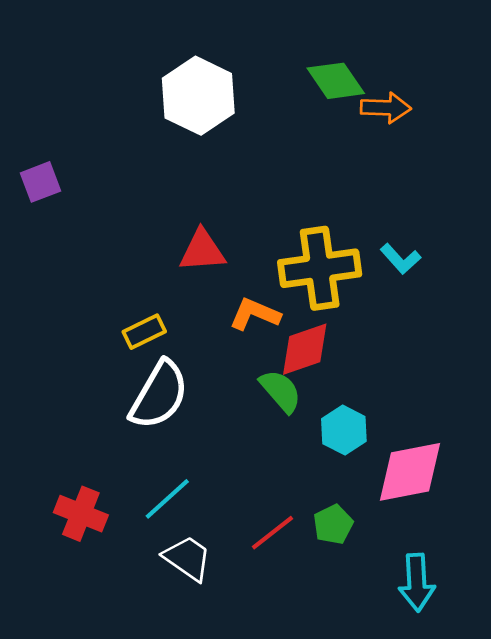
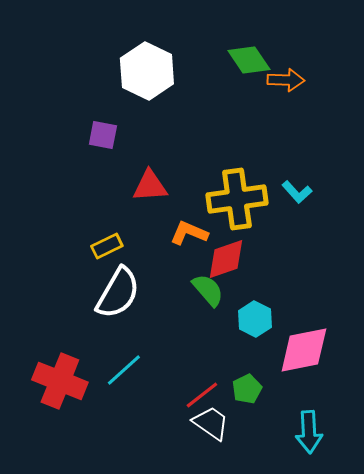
purple square: (40, 182) -> (103, 135), moved, turned 32
red cross: (81, 514) -> (60, 381), size x1.4
white trapezoid: (187, 558) -> (211, 423), moved

